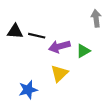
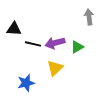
black line: (37, 36) -> (33, 44), moved

